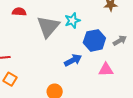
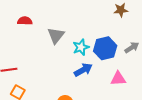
cyan star: (72, 21) -> (81, 47), moved
gray triangle: (48, 27) -> (56, 36), size x0.7

